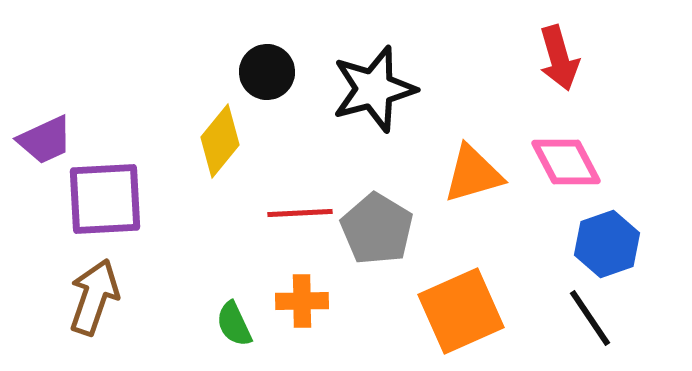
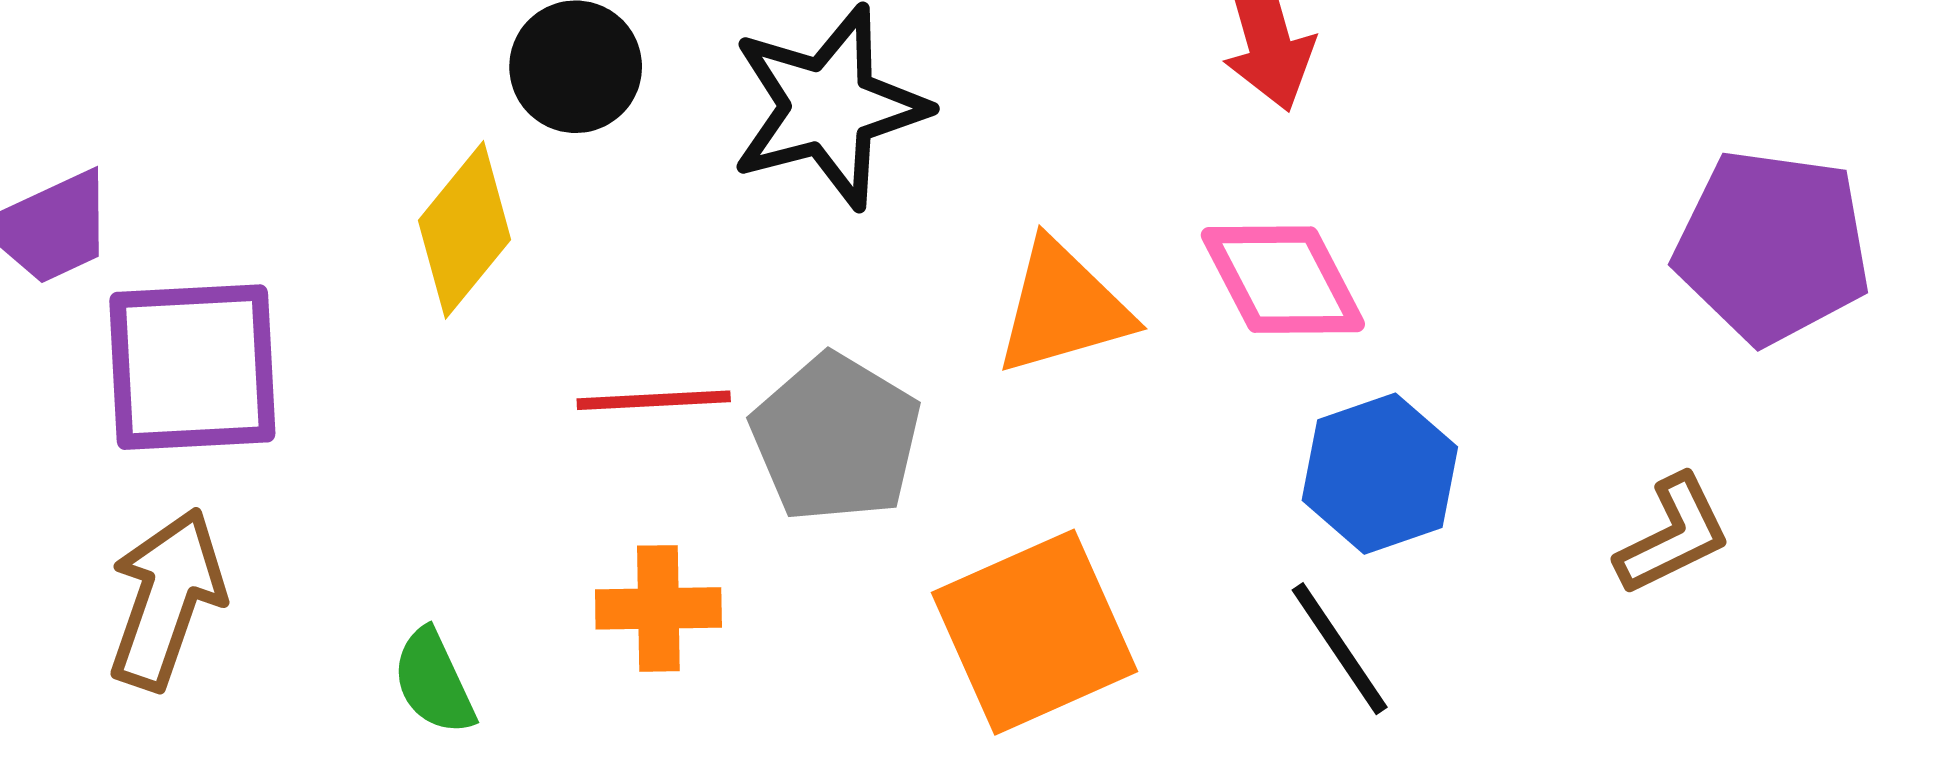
green semicircle: (234, 324) -> (434, 682), moved

